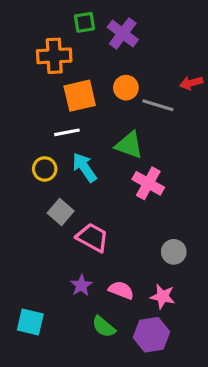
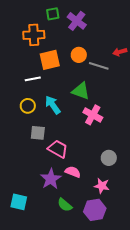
white line: (67, 132) -> (33, 79), moved
gray square: (61, 212) -> (38, 133), turned -35
purple star: (81, 285) -> (51, 179), size x1.5
pink semicircle: (121, 290) -> (73, 172), moved

